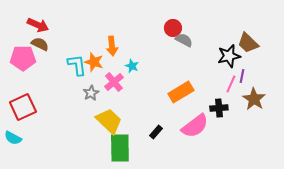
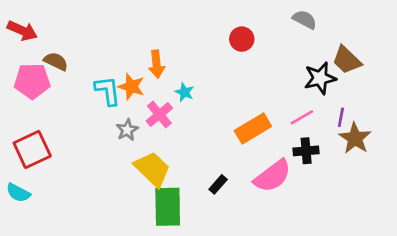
red arrow: (38, 25) -> (22, 31), moved
gray semicircle: (184, 40) -> (305, 19), moved
purple line: (242, 76) -> (341, 117), moved
pink line: (231, 84) -> (302, 117), moved, turned 36

